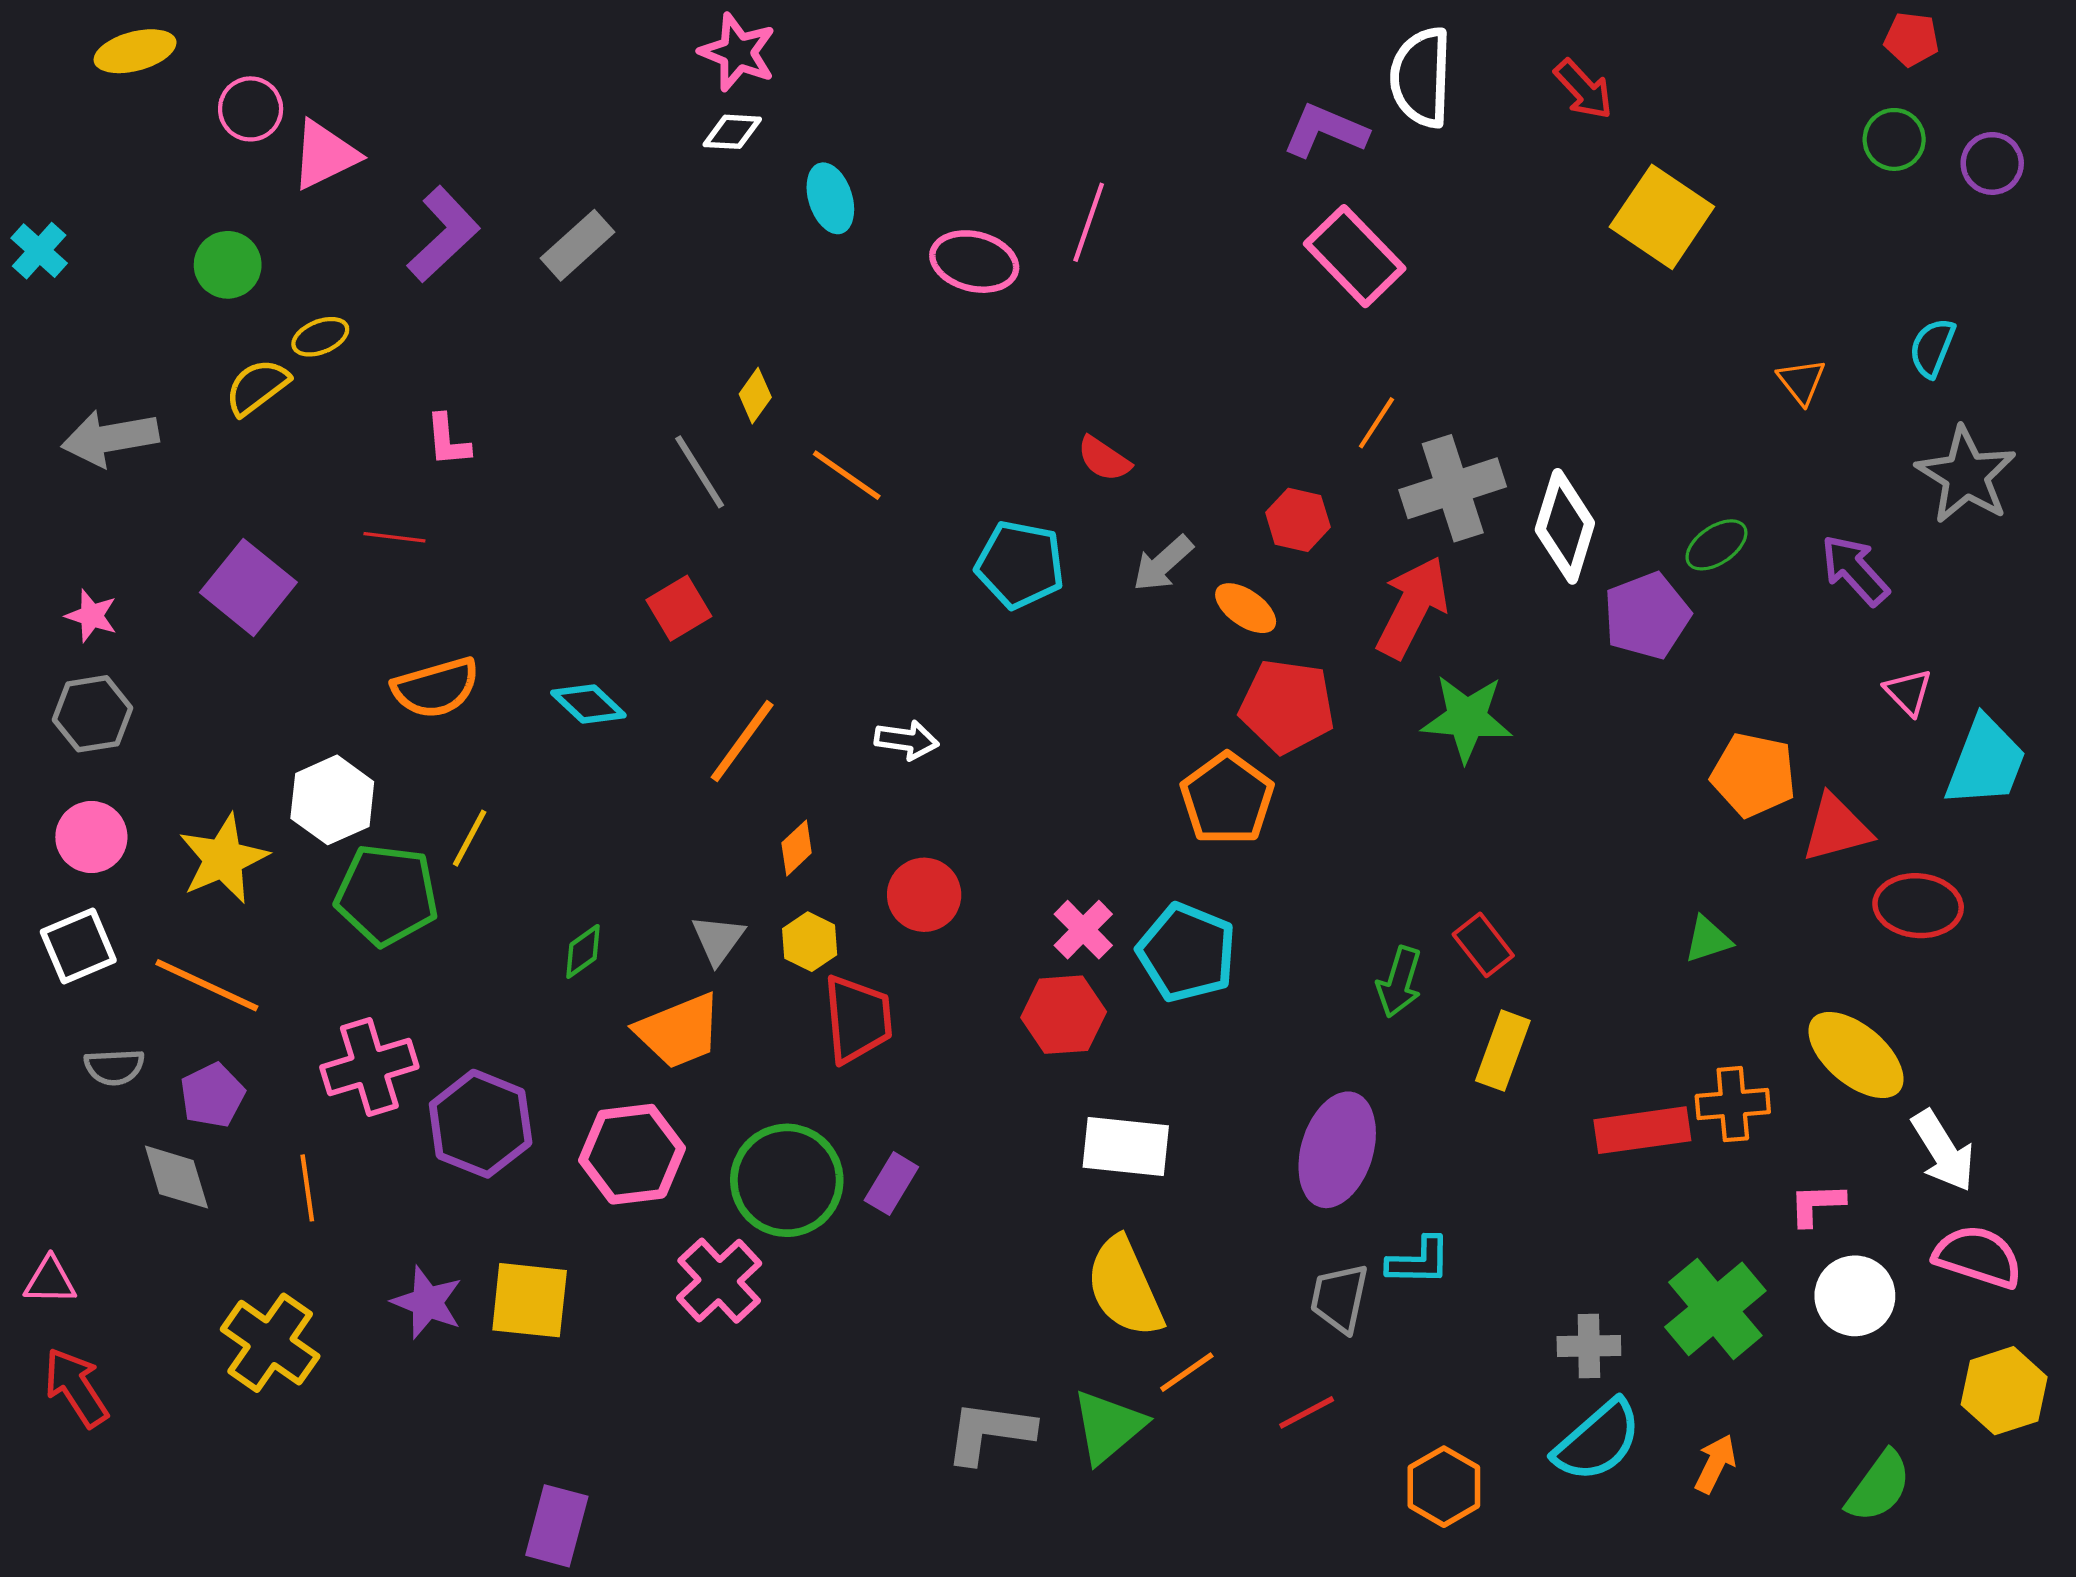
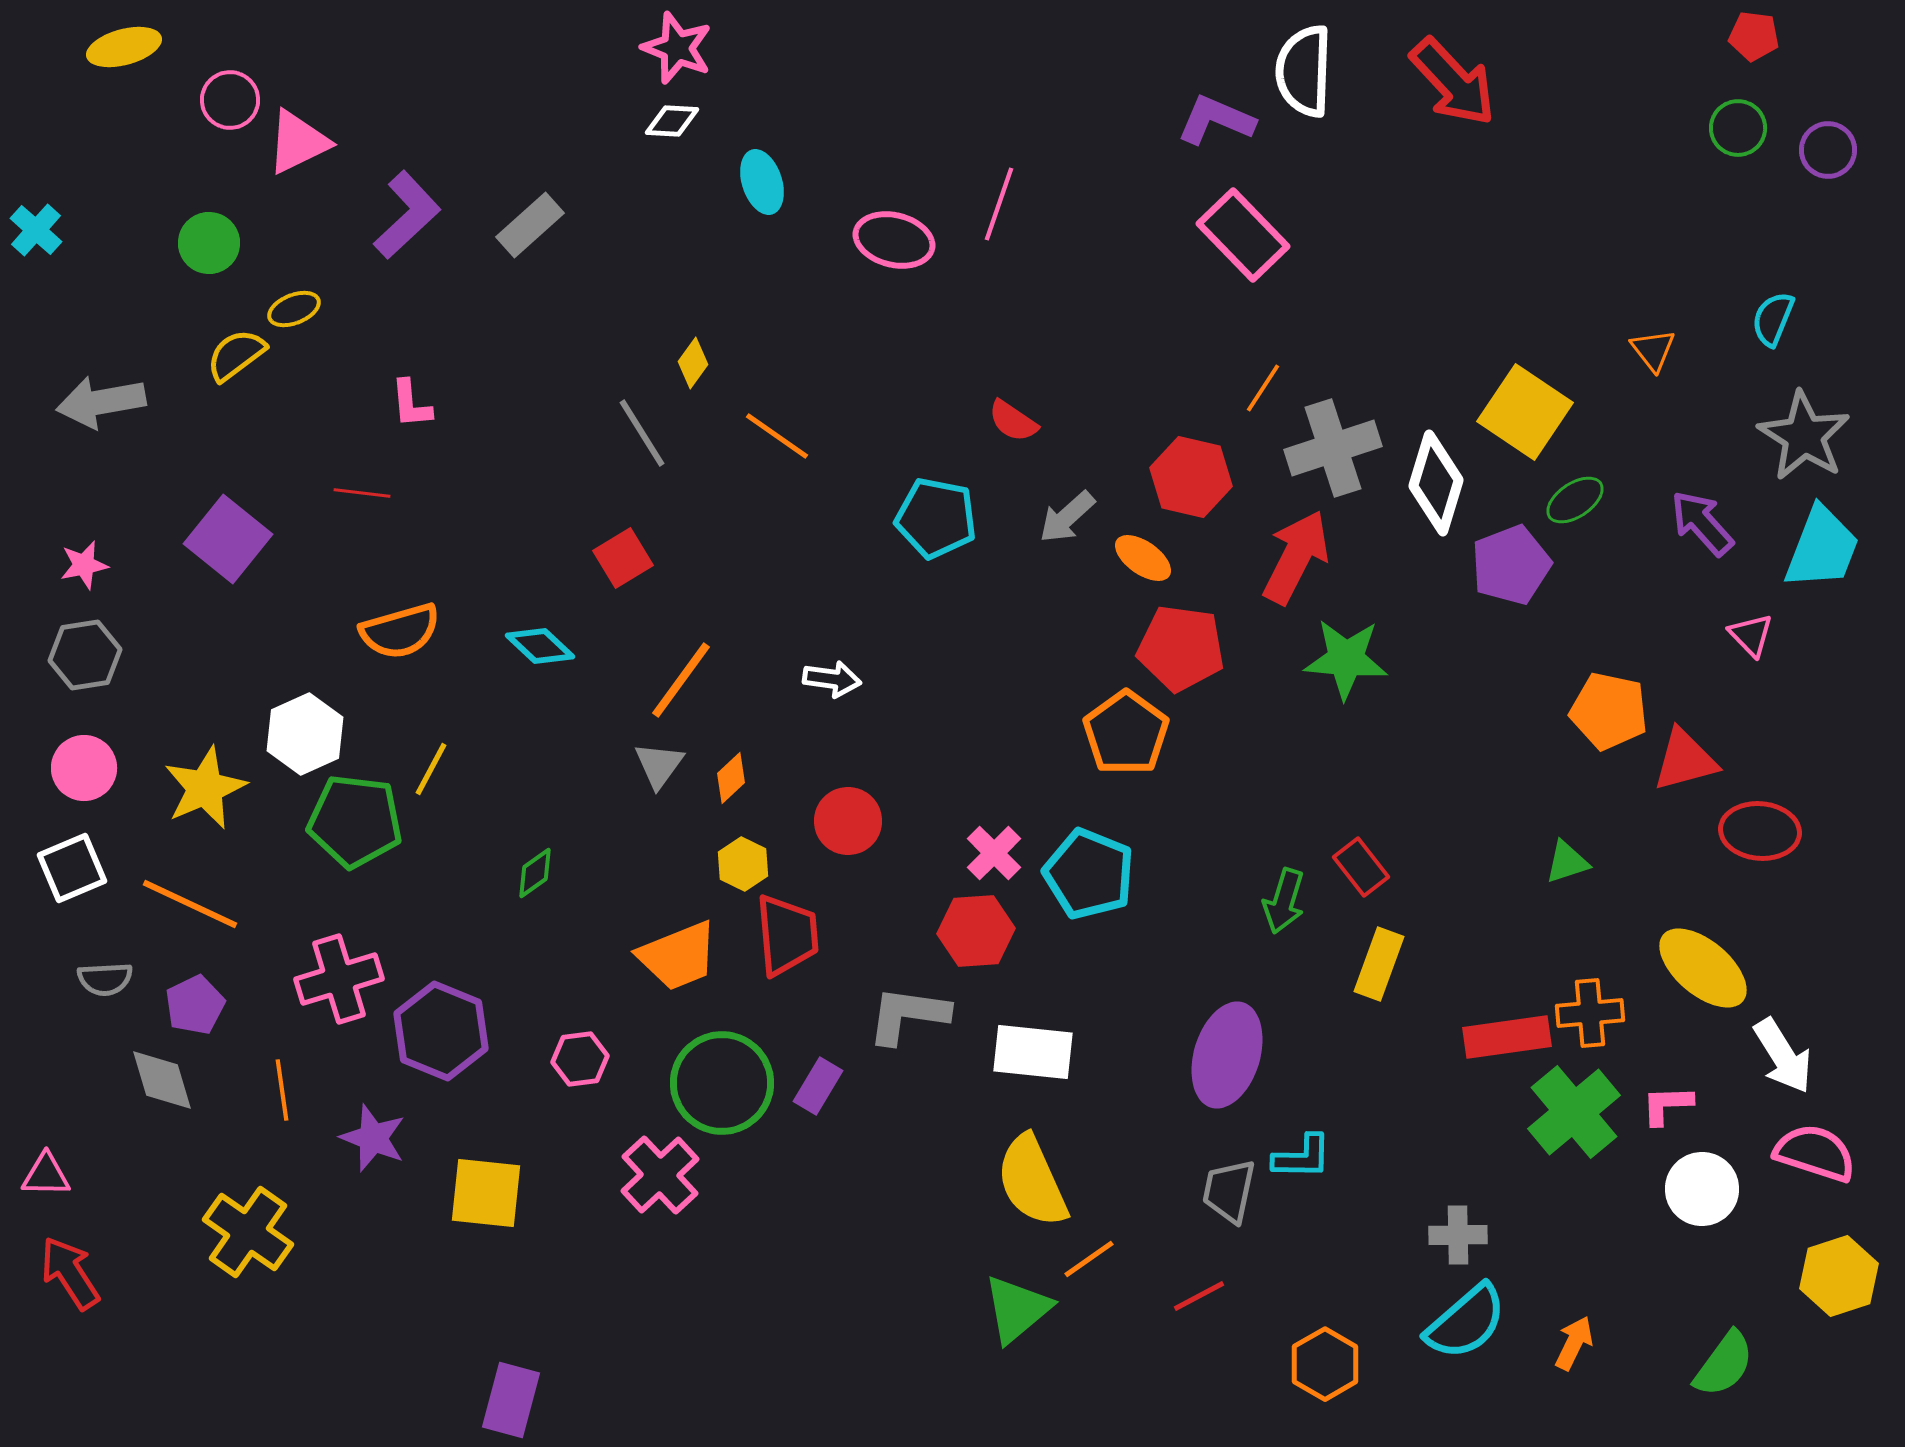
red arrow: (1583, 89) -> (1453, 82), size x1.6
yellow square: (1662, 217) -> (1525, 412), moved
red hexagon: (1298, 520) -> (1191, 477), size x1.4
pink star: (91, 616) -> (84, 565), turned -30
cyan trapezoid: (1986, 762) -> (1822, 548), moved
gray triangle: (718, 939) -> (659, 765), moved
orange trapezoid: (679, 1031) -> (678, 956), moved
pink hexagon: (632, 1154) -> (580, 1059), size x0.6
purple star: (427, 1302) -> (373, 1138), moved
green cross: (1715, 1309) -> (1574, 1112), moved
gray L-shape: (989, 1432) -> (908, 1015), moved

